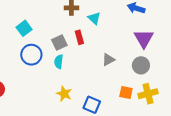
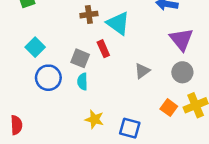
cyan triangle: (94, 18) -> (118, 23), size x1.5
gray square: (59, 43) -> (80, 58), turned -35
orange square: (126, 93) -> (169, 108), turned 32

